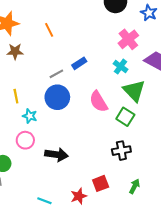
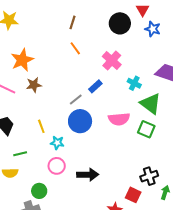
orange line: (49, 30) -> (75, 48), moved
pink cross: (128, 39) -> (112, 60), moved
pink semicircle: (99, 102) -> (119, 119), turned -55
black cross: (121, 151) -> (149, 176), moved
red square: (101, 183) -> (133, 195), turned -35

